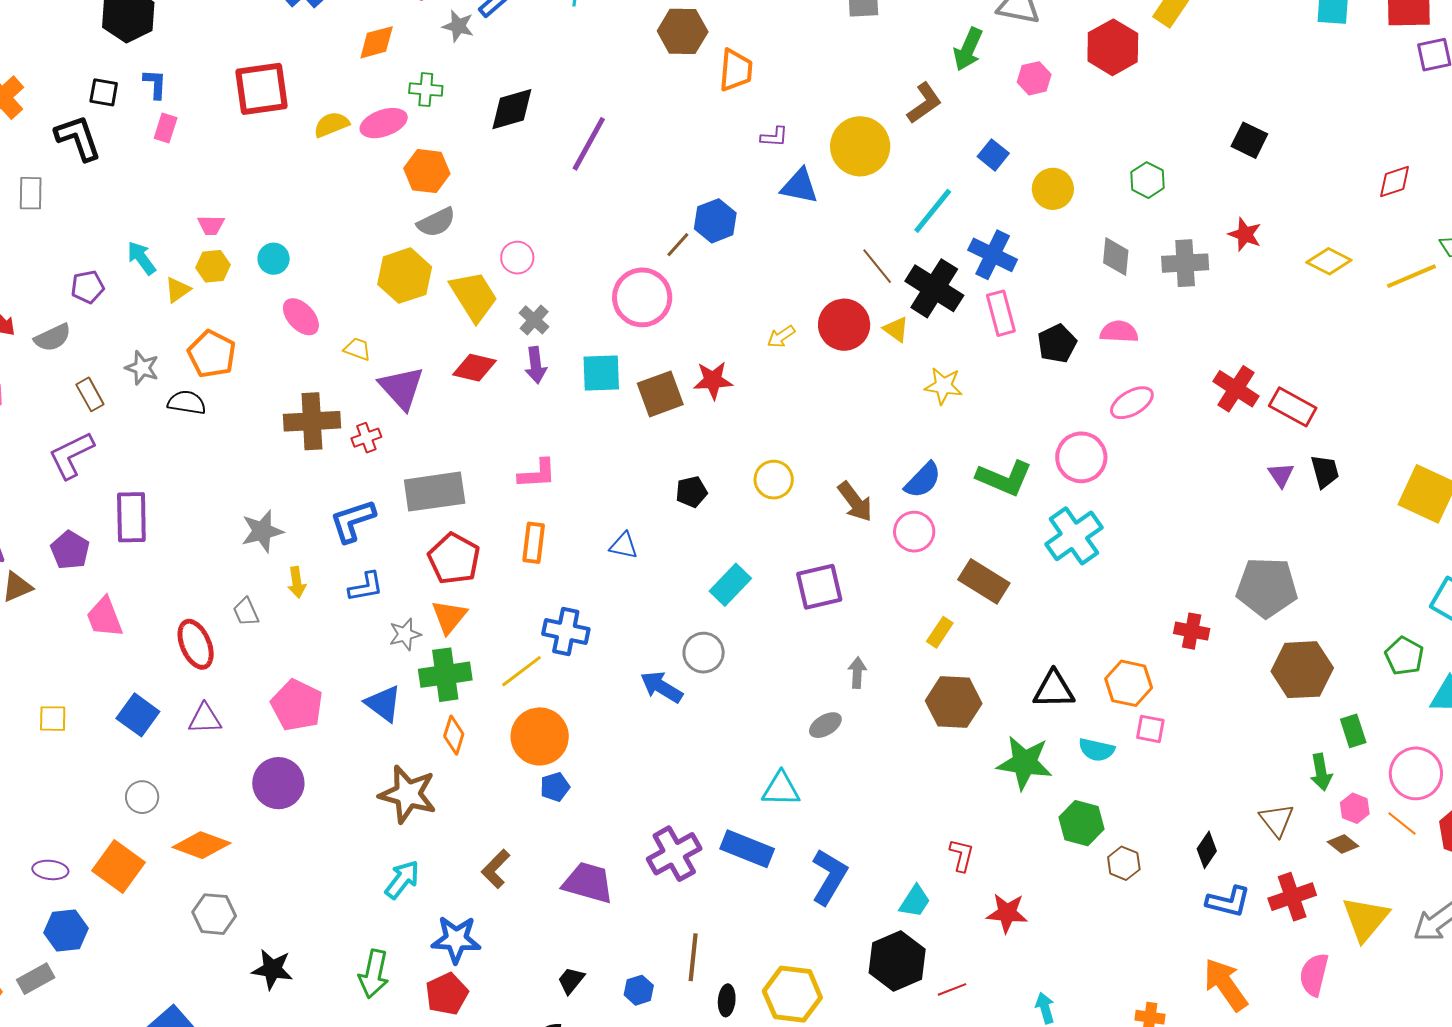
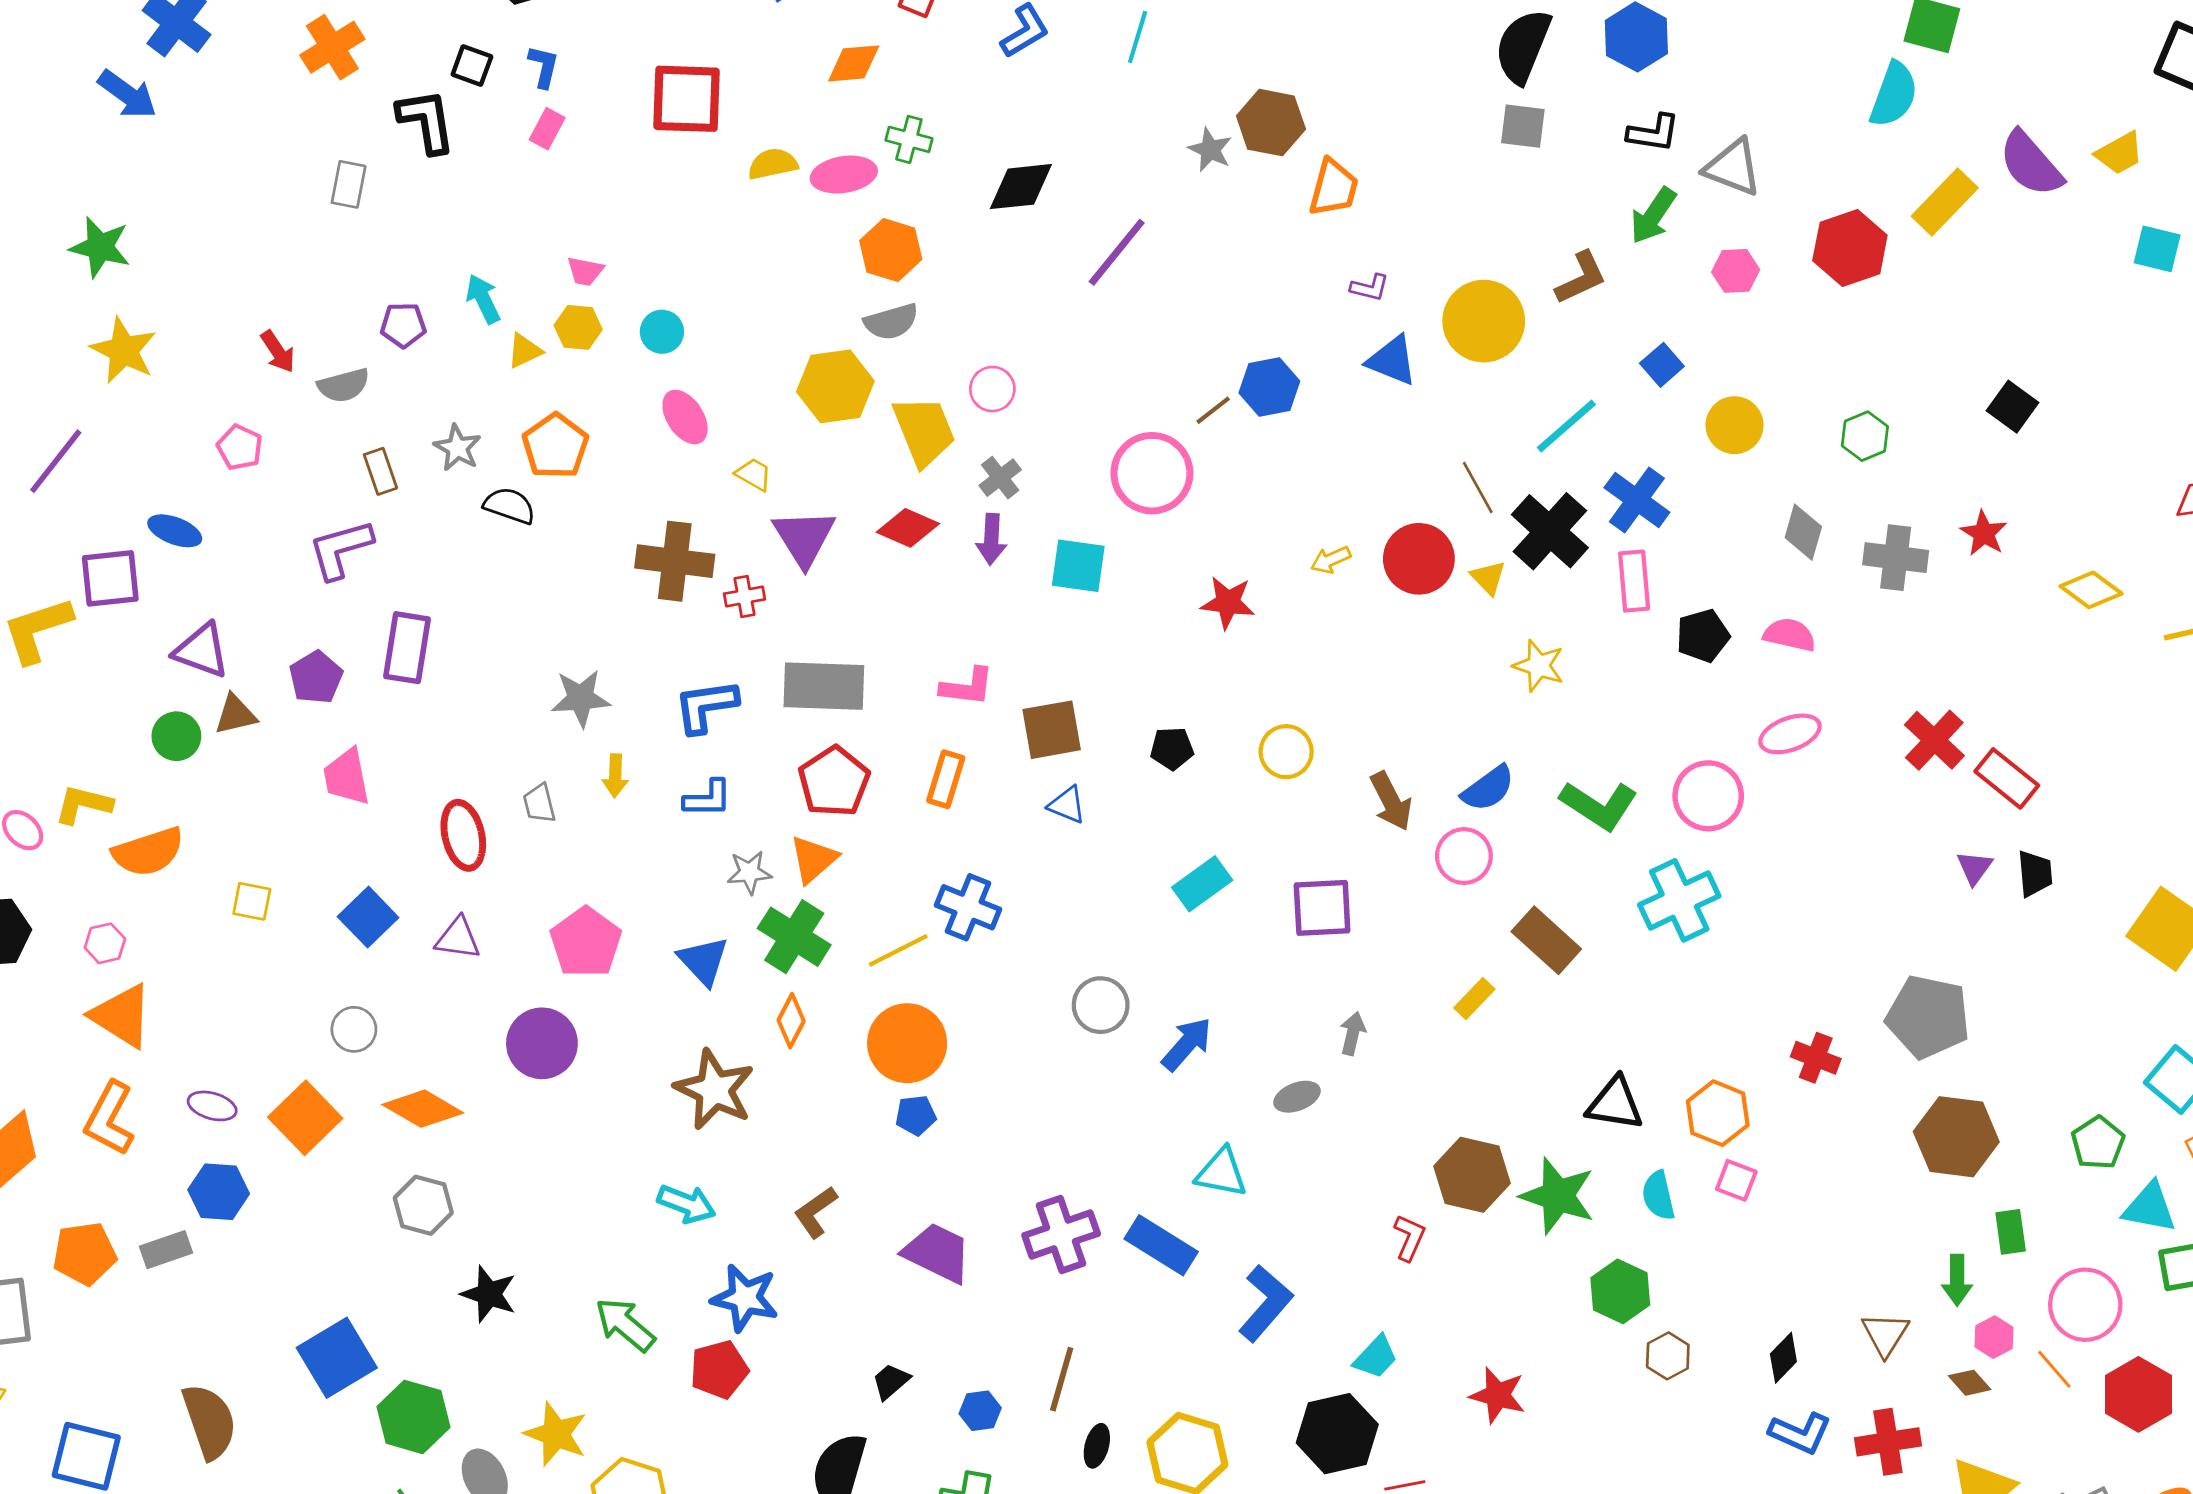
gray star: (458, 26) -> (1210, 150), moved
brown square: (660, 394) -> (1052, 730), moved
gray circle: (704, 653) -> (1101, 1005), moved
green cross: (445, 675) -> (794, 937), turned 30
blue arrow: (661, 687) -> (1187, 1044), moved, turned 90
brown hexagon: (954, 702) -> (1472, 1175), moved
cyan semicircle: (1097, 750) -> (1658, 1196), turned 54
red L-shape: (962, 855) -> (1409, 1238), moved
cyan arrow: (402, 880) -> (686, 1204), turned 63
green arrow: (374, 974) -> (625, 1325), turned 108

